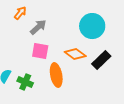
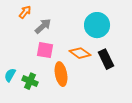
black rectangle: (101, 60) -> (106, 59), turned -72

